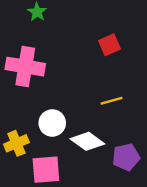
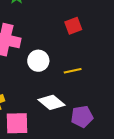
white circle: (52, 123) -> (38, 61), moved

